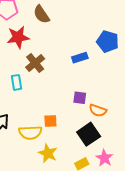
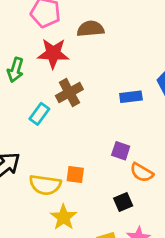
brown semicircle: (41, 14) -> (90, 29), turned 108
cyan rectangle: (16, 82) -> (39, 114), turned 35
black square: (89, 134) -> (123, 202), size x0.6

